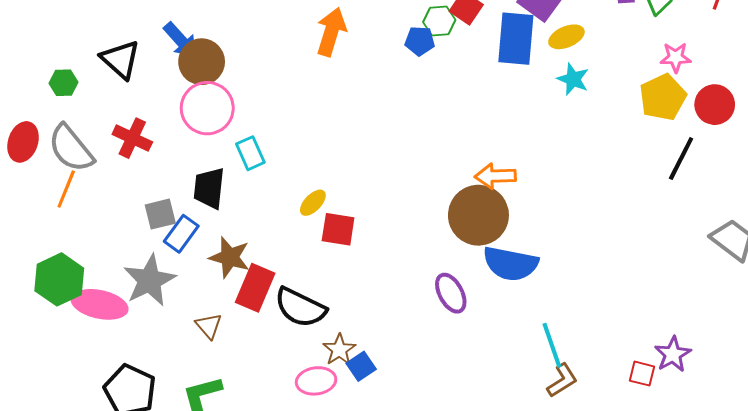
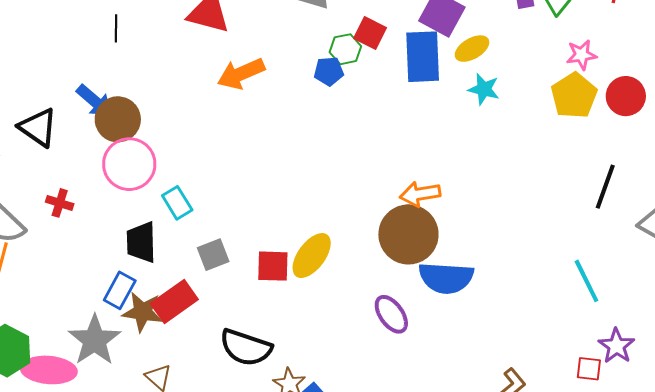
orange arrow: (331, 32) -> (241, 74), turned -123
red cross: (132, 138) -> (60, 203), size x0.7
black line: (681, 158) -> (605, 187), moved
yellow ellipse: (313, 203) -> (312, 256), moved, size x1.6
gray square: (160, 214) -> (213, 255), moved
brown star: (230, 257) -> (143, 312), moved
red rectangle: (255, 288) -> (174, 302), moved, turned 39
cyan line: (552, 345) -> (586, 281), moved

